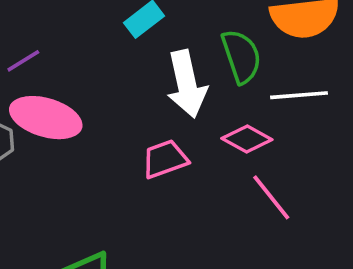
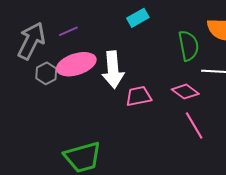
white arrow: (187, 84) -> (113, 70), moved
pink ellipse: (46, 118) -> (76, 64), turned -42

